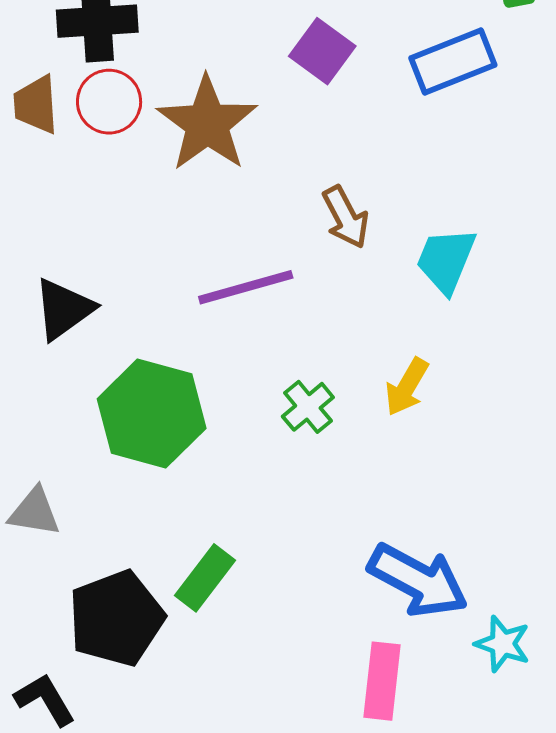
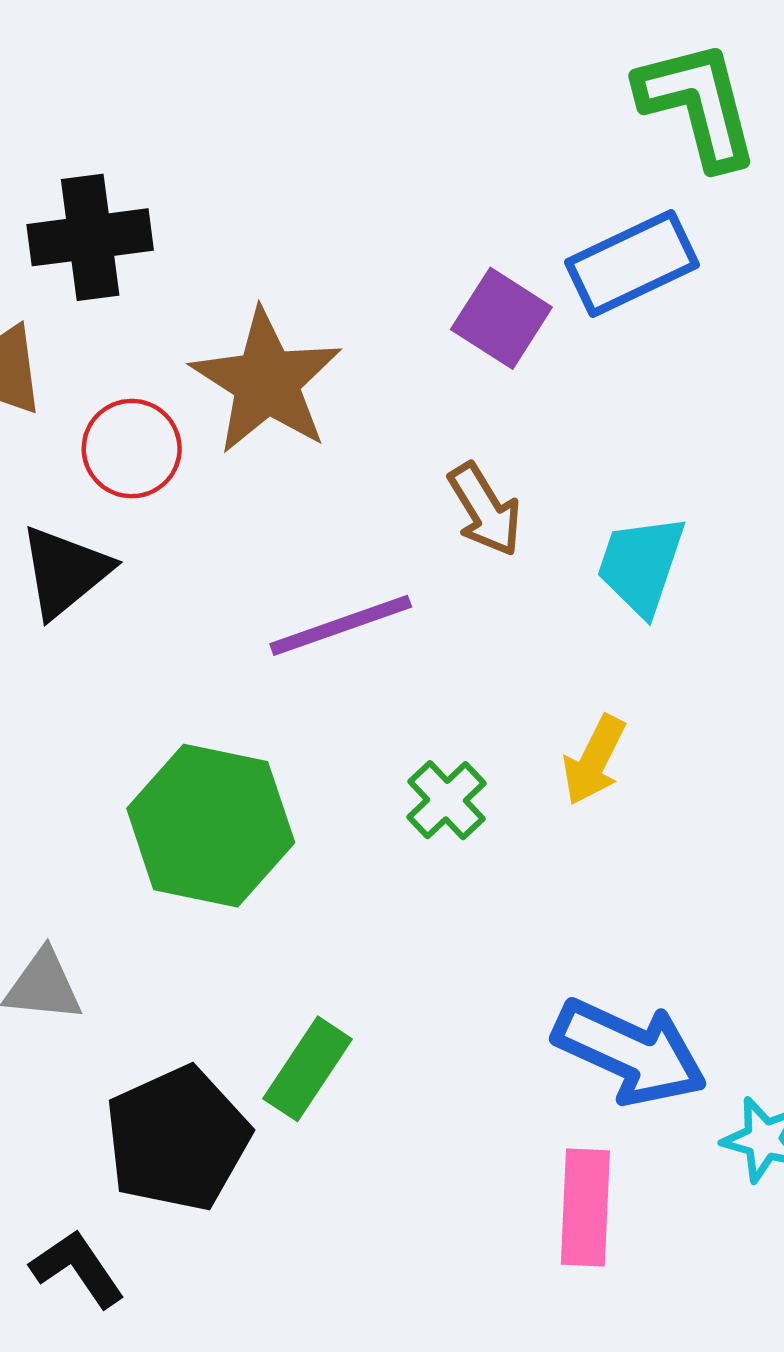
purple square: (322, 51) -> (501, 318), moved
red circle: (109, 102) -> (132, 449), moved
black triangle: (64, 309) -> (65, 571), moved

